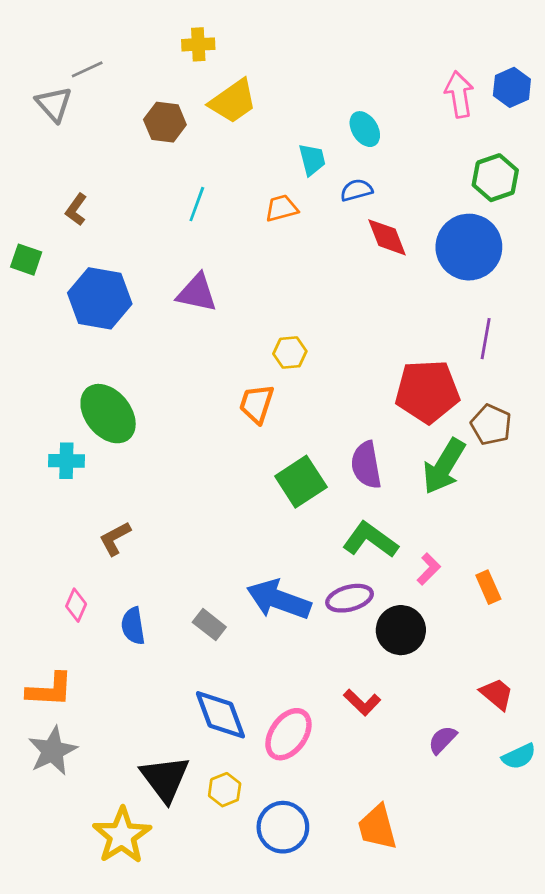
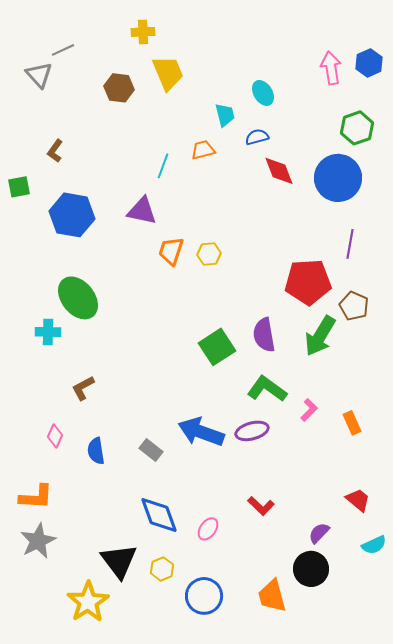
yellow trapezoid: (233, 101) -> (168, 73), turned -78
cyan line: (197, 204) -> (163, 166), moved
green square: (26, 260) -> (19, 187), turned -30
orange trapezoid: (257, 404) -> (171, 251), moved
black circle: (401, 630) -> (311, 569), moved
pink ellipse: (288, 734) -> (208, 529), size x0.6

